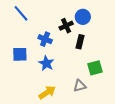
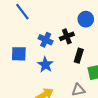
black cross: (66, 26) -> (67, 36), moved
black rectangle: (80, 42) -> (79, 56), moved

